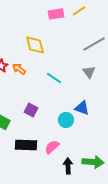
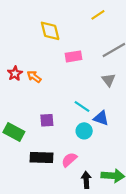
pink rectangle: (56, 14) -> (73, 56), moved
yellow diamond: (35, 45) -> (50, 31), moved
cyan line: (54, 78) -> (82, 106), moved
purple square: (31, 110) -> (47, 120), turned -32

